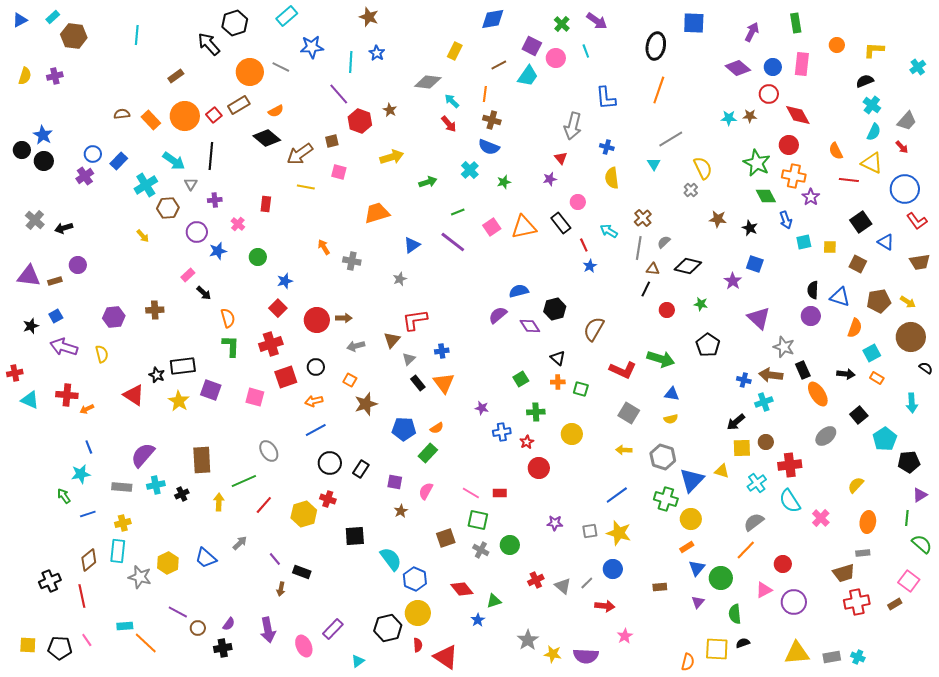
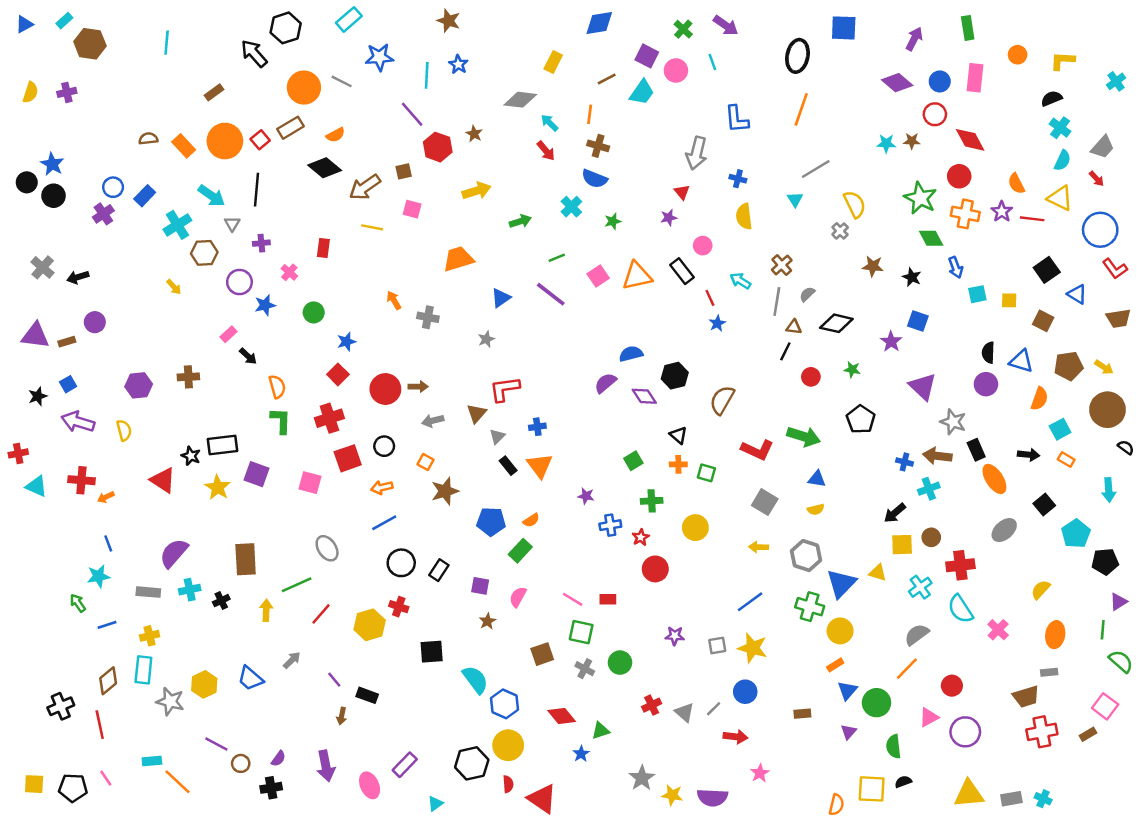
purple star: (811, 197) -> (1002, 212), moved

